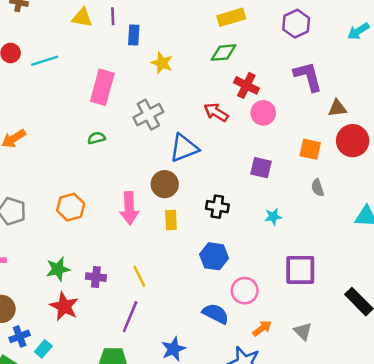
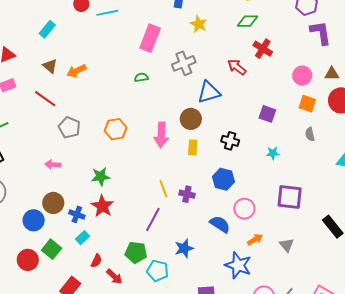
purple L-shape: (308, 76) -> (321, 33), moved
pink circle: (263, 113) -> (302, 76), moved
purple cross: (96, 277) -> (187, 194), moved
blue cross: (20, 336) -> (77, 214), moved, turned 35

